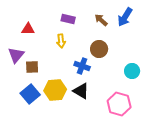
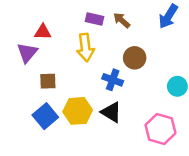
brown arrow: (101, 20) -> (122, 20), moved
yellow arrow: (61, 41) -> (85, 47), size x1.5
purple triangle: (16, 55) -> (27, 53), moved

